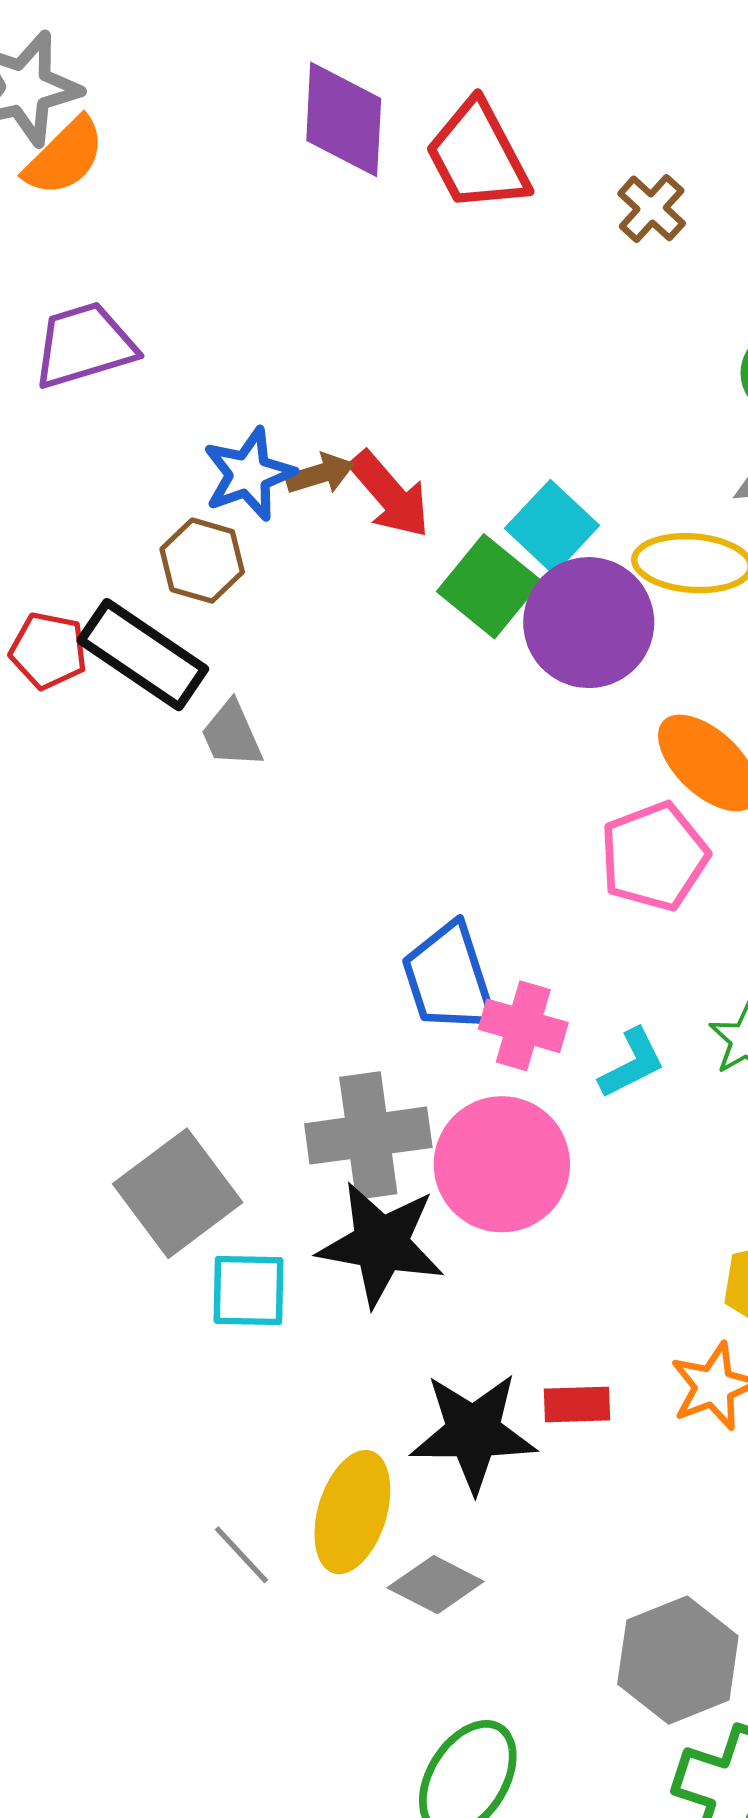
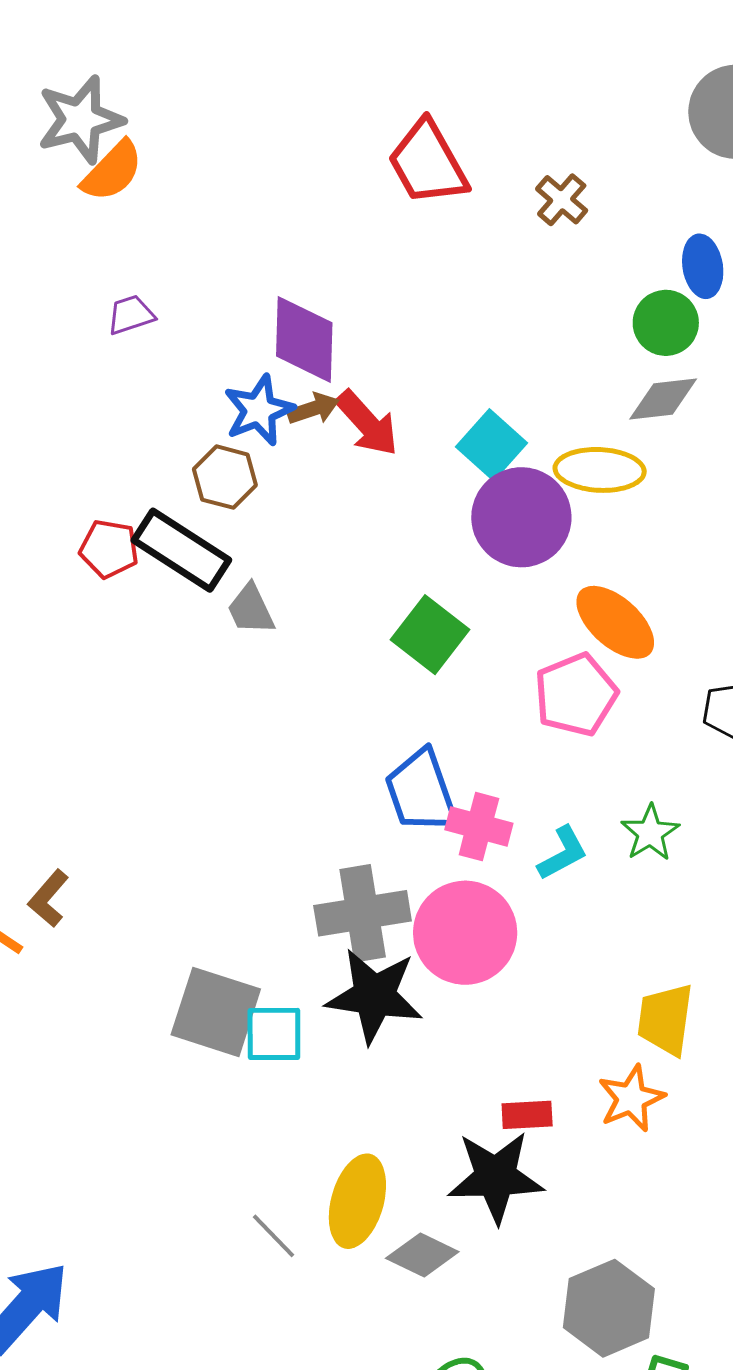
purple diamond: (344, 119) -> (304, 339), moved
purple trapezoid: (84, 345) -> (131, 315), size x0.6
green square: (489, 586) -> (430, 635), moved
gray square: (178, 1193) -> (216, 1012), moved, turned -34
black star: (473, 1432) -> (496, 1177), moved

